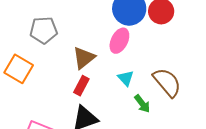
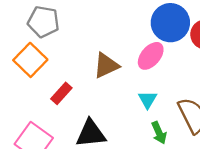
gray pentagon: (44, 30) -> (43, 22), moved
red rectangle: (81, 86) -> (61, 93), moved

